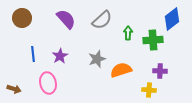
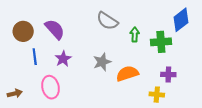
brown circle: (22, 18) -> (23, 31), moved
purple semicircle: (66, 19) -> (55, 29), moved
gray semicircle: (102, 20) -> (107, 21), turned 75
brown arrow: (14, 89) -> (15, 93), turned -32

